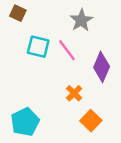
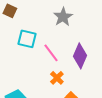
pink line: (67, 50) -> (51, 53), moved

